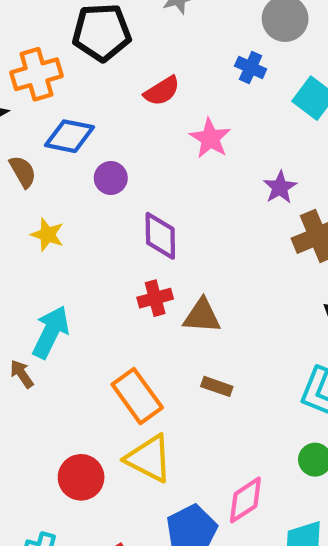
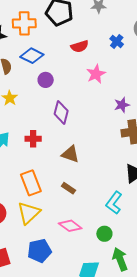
blue cross: (251, 67) -> (117, 42), moved
red cross: (155, 298) -> (33, 139), moved
yellow triangle: (149, 458) -> (29, 213), turned 35
pink diamond: (245, 500) -> (70, 226), moved, turned 55

